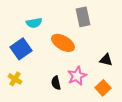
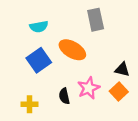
blue square: (21, 49) -> (39, 60), moved
yellow cross: (15, 79) -> (30, 104), moved, turned -32
orange square: (103, 88) -> (119, 91), moved

